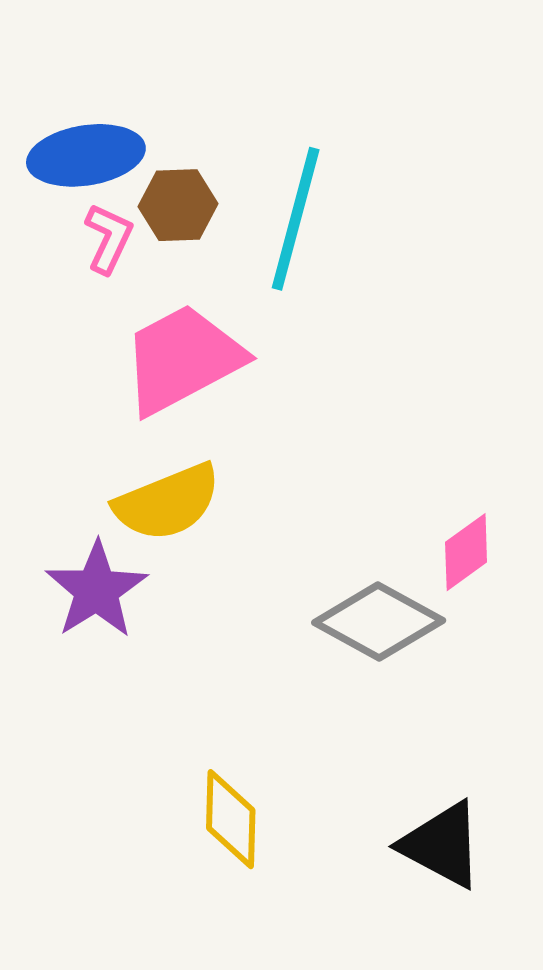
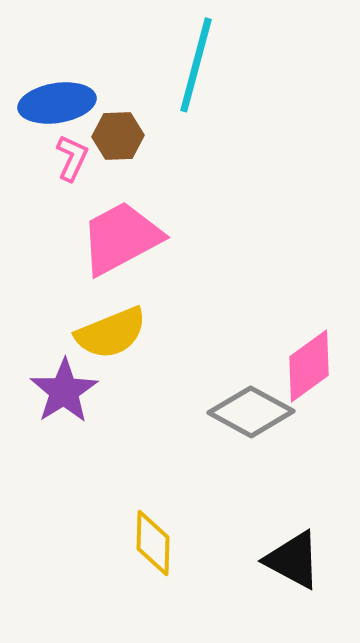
cyan line: (296, 219) -> (196, 65), moved
pink diamond: (466, 552) -> (309, 366), size x1.4

